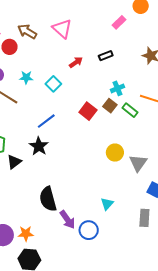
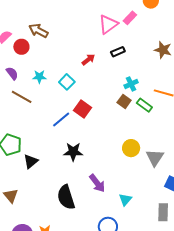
pink triangle: (62, 29) -> (108, 24), moved, turned 45
red square: (88, 111) -> (83, 109), moved
black star: (39, 146) -> (73, 152), moved, turned -30
purple arrow: (67, 220) -> (97, 183), moved

